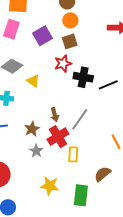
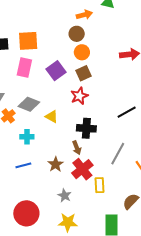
black cross: (83, 77) -> (86, 128), moved
gray line: (80, 119) -> (118, 154), moved
gray star: (36, 151) -> (64, 196), moved
yellow star: (50, 186) -> (68, 222), moved

